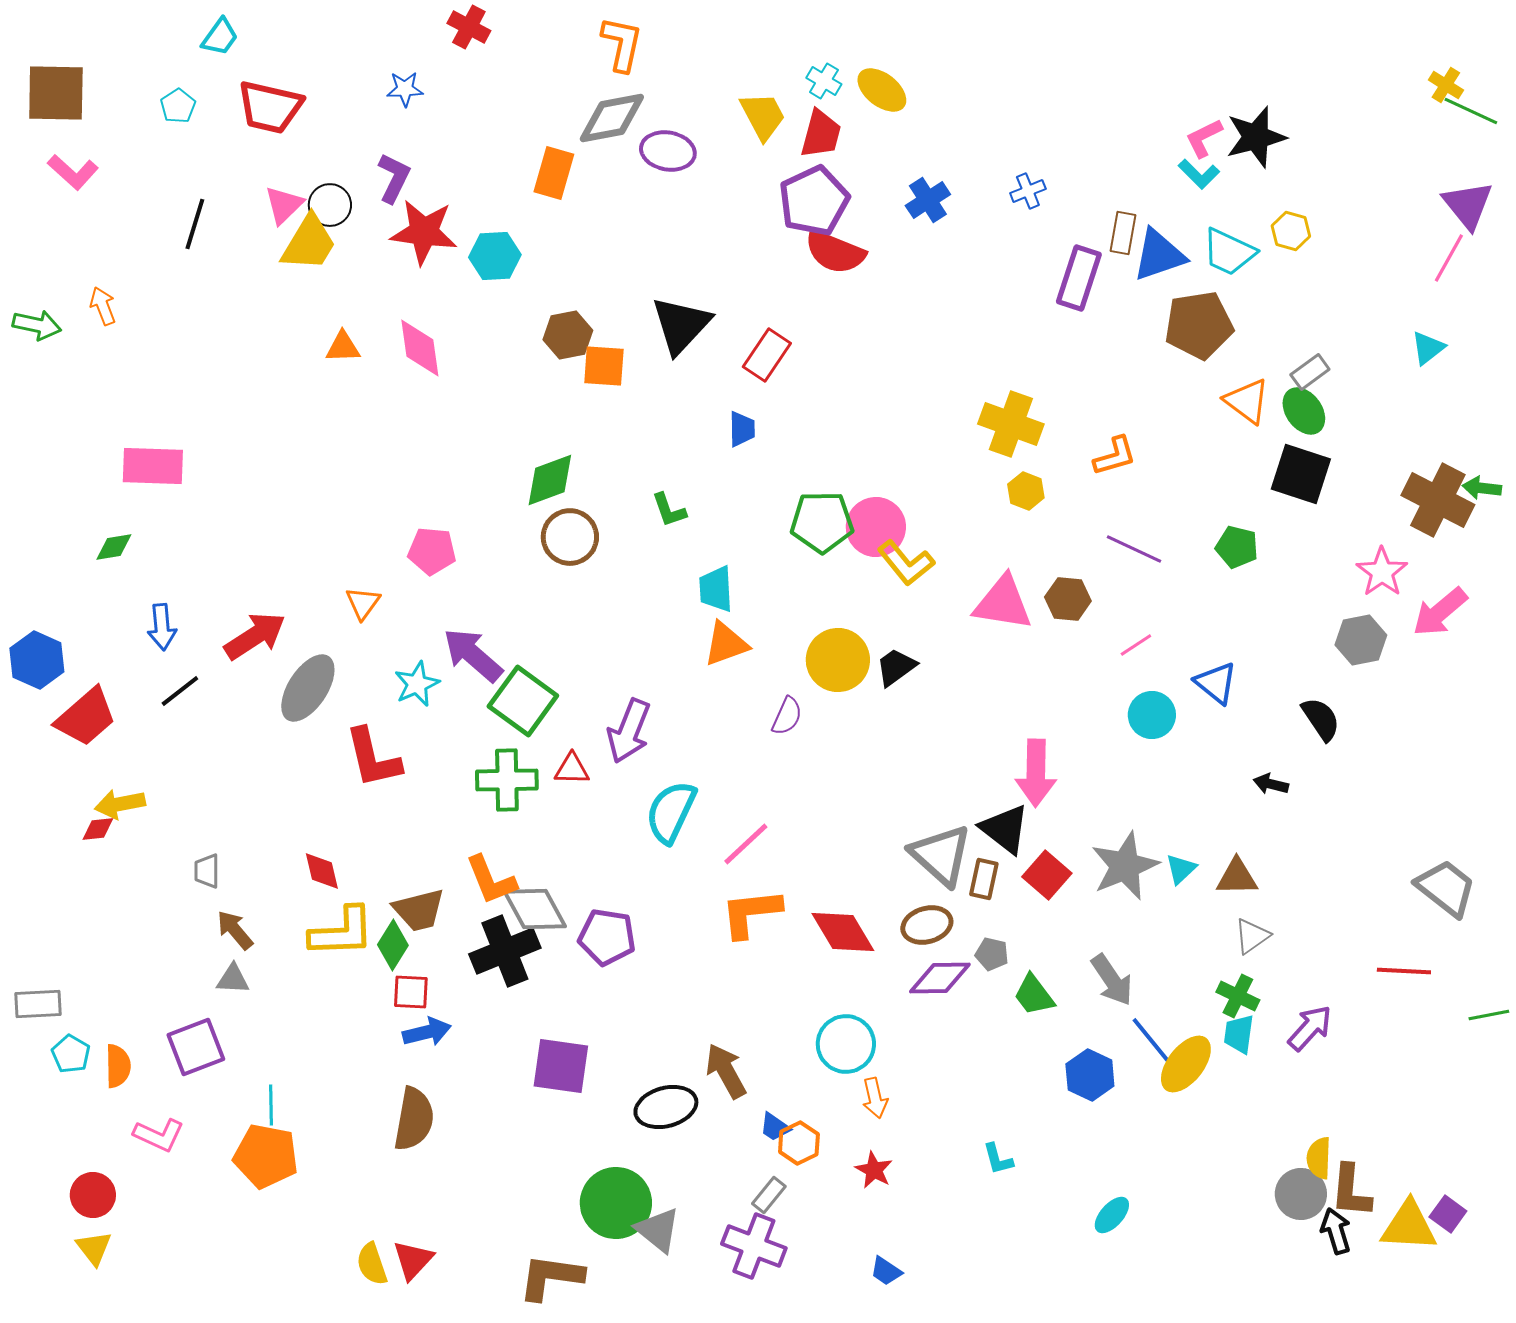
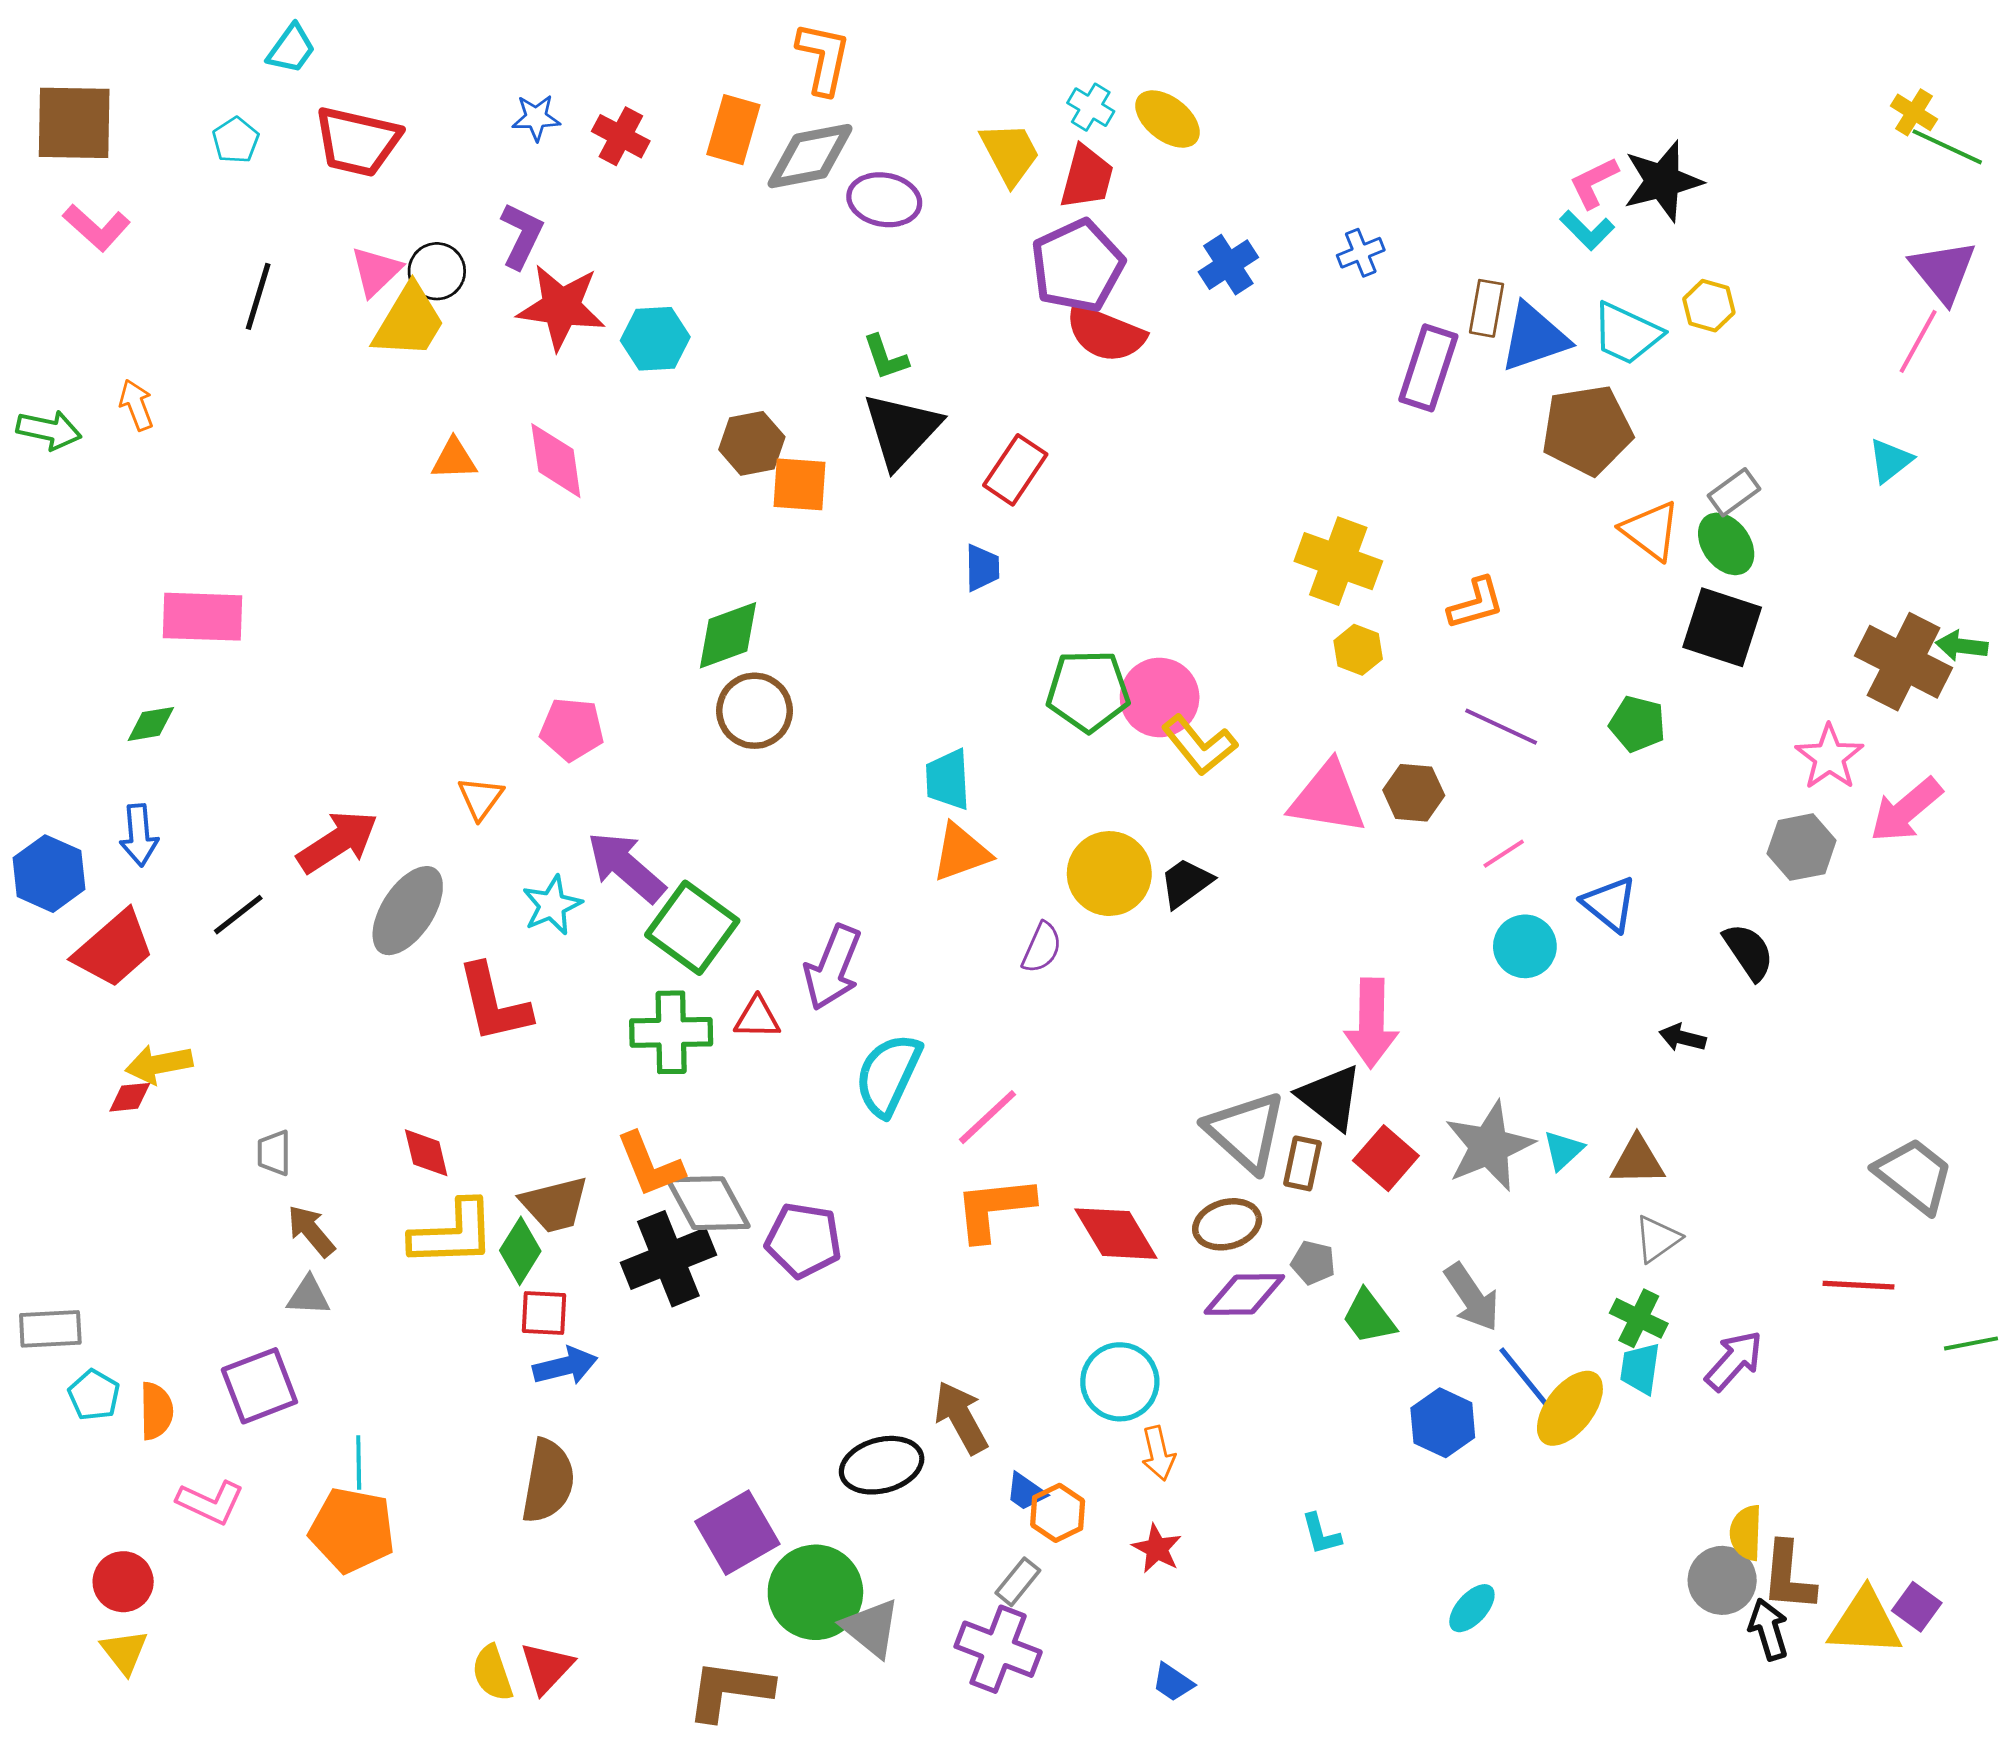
red cross: (469, 27) -> (621, 136), moved
orange rectangle: (554, 173) -> (733, 130), moved
green L-shape: (669, 510) -> (886, 357), moved
blue arrow: (162, 627) -> (139, 835), moved
purple square: (561, 1066) -> (737, 1533), moved, turned -38

